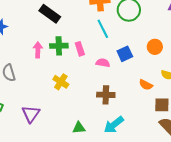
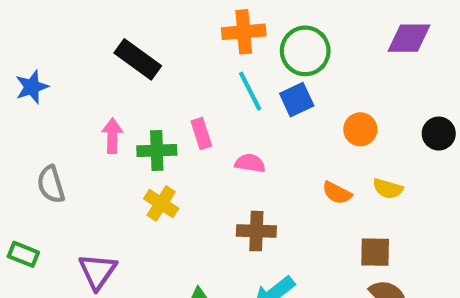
green cross: (59, 46) -> (157, 150), moved
blue square: (125, 54) -> (297, 100), moved
orange semicircle: (146, 85) -> (337, 193), moved

